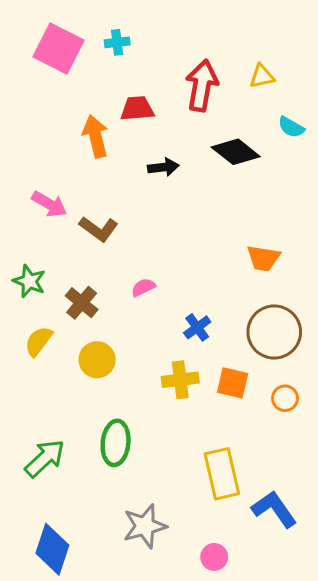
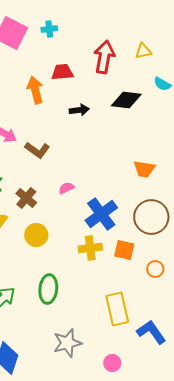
black diamond: (236, 152) -> (126, 100), turned -32
blue cross: (197, 327) -> (101, 214), size x1.8
orange circle: (285, 398) -> (155, 269), moved

